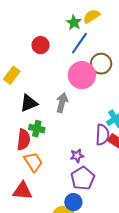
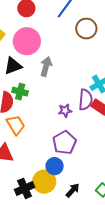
pink circle: (82, 75) -> (27, 41), moved
purple star: (77, 156) -> (65, 111), moved

